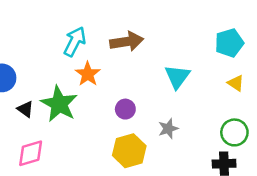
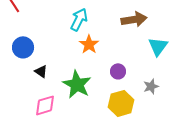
brown arrow: (127, 42) -> (134, 19), moved
green star: (59, 104) -> (77, 84), moved

